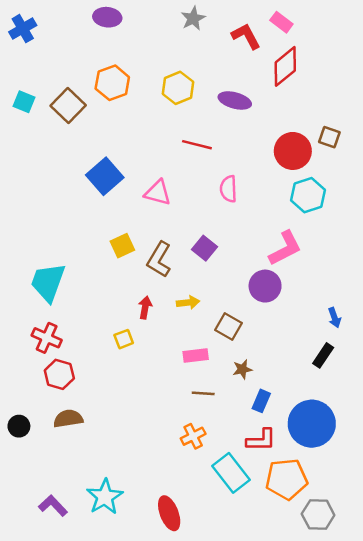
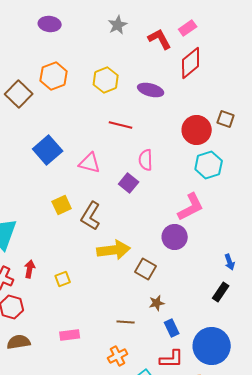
pink rectangle: (281, 22) -> (188, 28), turned -72
purple square: (204, 248) -> (129, 183), moved
yellow arrow: (188, 302) -> (114, 250), size x1.8
red arrow: (145, 307) -> (30, 269), moved
pink rectangle: (196, 355) -> (70, 335), moved
blue rectangle: (261, 401) -> (172, 328), turned -48

